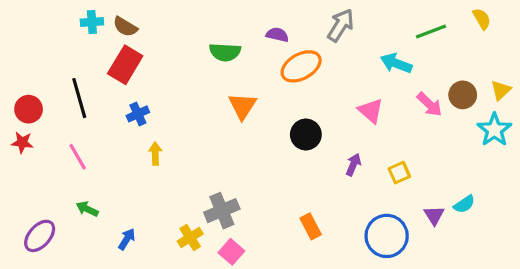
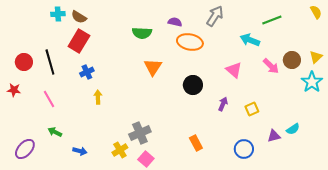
yellow semicircle: (482, 19) -> (316, 12), moved
orange ellipse: (301, 66) -> (190, 42), turned 40
red circle: (29, 109) -> (24, 62), moved
purple triangle: (434, 215) -> (274, 136), turned 48
blue circle: (387, 236) -> (244, 149), size x0.7
blue arrow: (127, 239) -> (80, 151), turned 72

